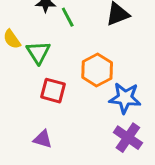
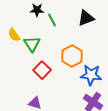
red square: (53, 91) -> (42, 70), turned 30

